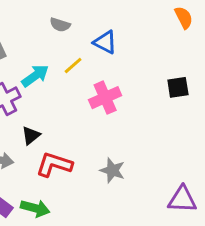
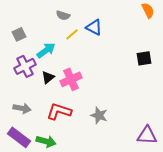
yellow line: (73, 66) -> (72, 34), moved
pink cross: (105, 98) -> (71, 79), moved
black triangle: (31, 135) -> (48, 77), moved

